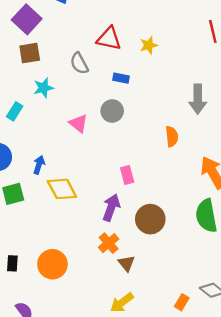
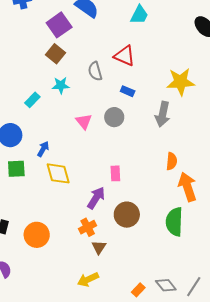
yellow star: (149, 45) -> (181, 82), moved, size x1.8
brown square: (30, 53) -> (56, 54), turned 36
gray arrow: (198, 99) -> (163, 114), moved
orange semicircle: (172, 136) -> (172, 161), moved

